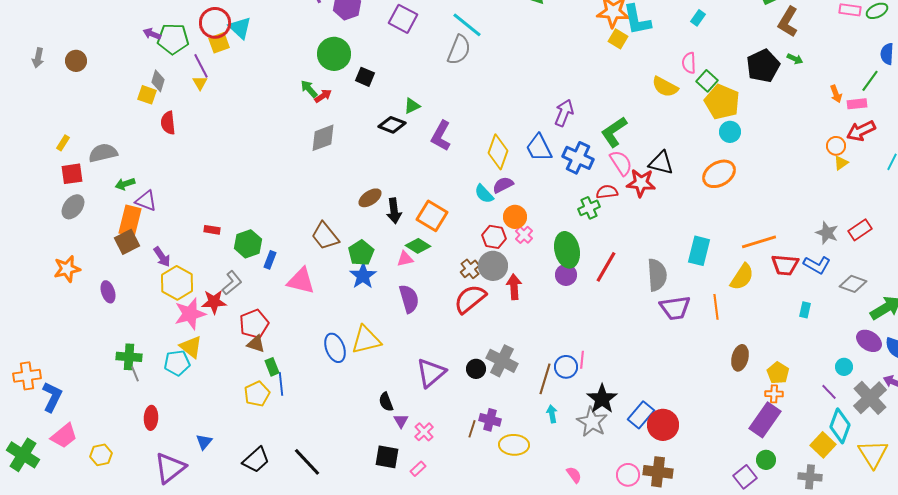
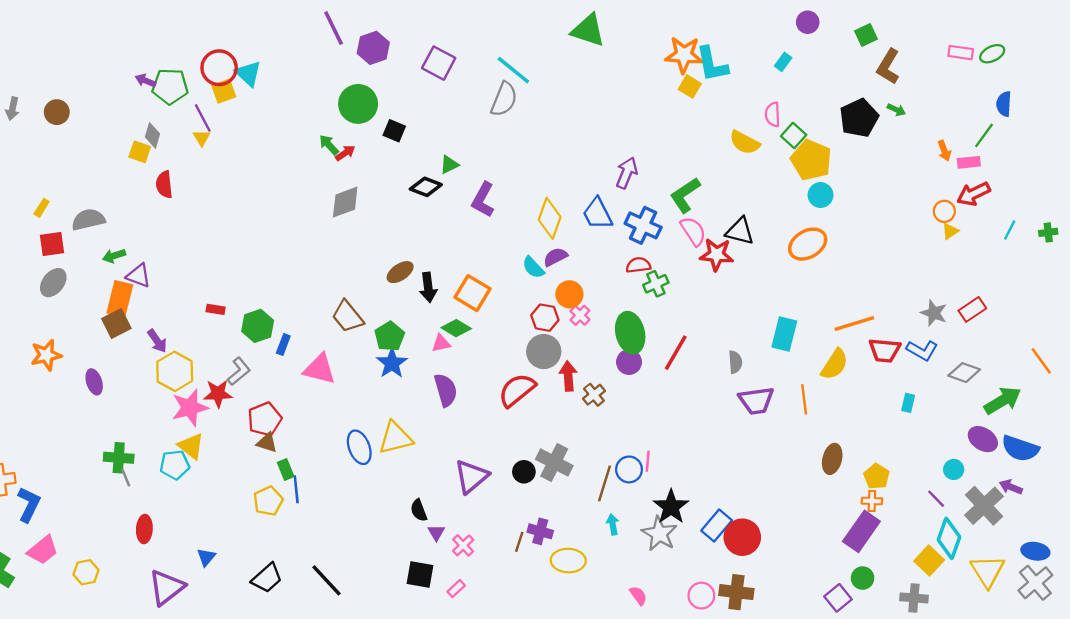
red semicircle: (607, 192) -> (638, 265), moved
brown cross: (470, 269) -> (594, 395), moved
gray semicircle: (657, 275) -> (735, 362), size x0.6

